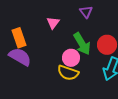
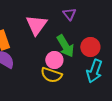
pink triangle: (53, 23) -> (36, 25), size x1.6

